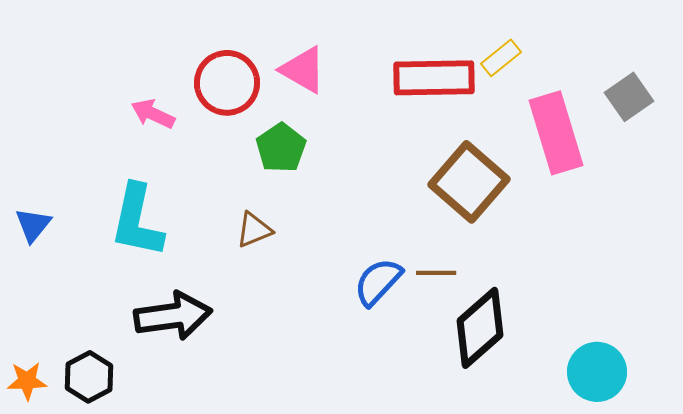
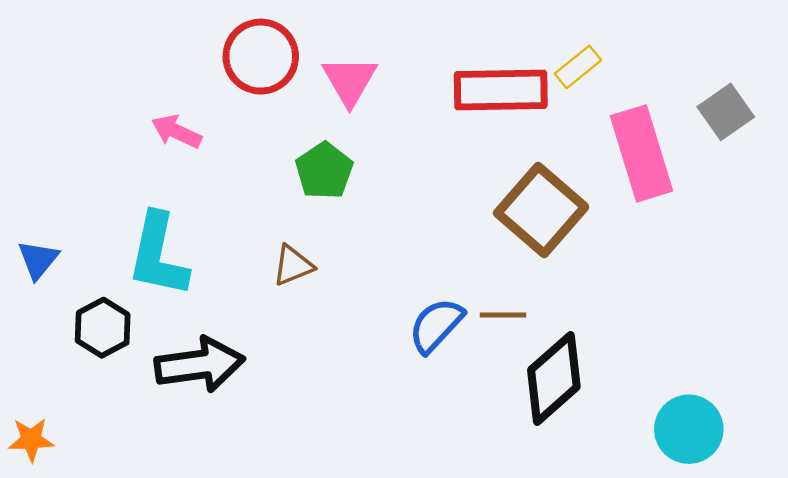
pink triangle: (303, 70) -> (350, 81), turned 30
red circle: (227, 83) -> (261, 57), moved
black hexagon: (89, 377) -> (103, 328), moved

